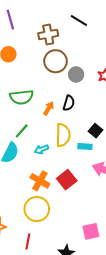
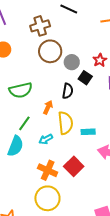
orange arrow: (49, 108) -> (48, 107), moved
black square: (95, 131) -> (85, 78), moved

